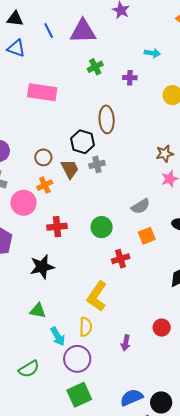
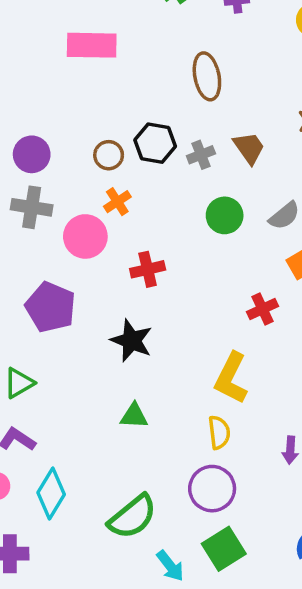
black hexagon: (83, 142) -> (155, 143), moved
brown trapezoid: (70, 169) -> (249, 148), moved
green circle: (102, 227) -> (225, 215), moved
black star: (42, 267) -> (132, 341), turned -30
cyan arrow: (58, 336) -> (170, 566), moved
green semicircle: (29, 369) -> (132, 517), size x1.4

